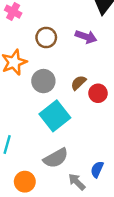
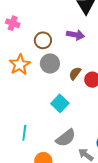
gray circle: (43, 81) -> (50, 63), moved
cyan square: (55, 116) -> (60, 103), size x0.7

